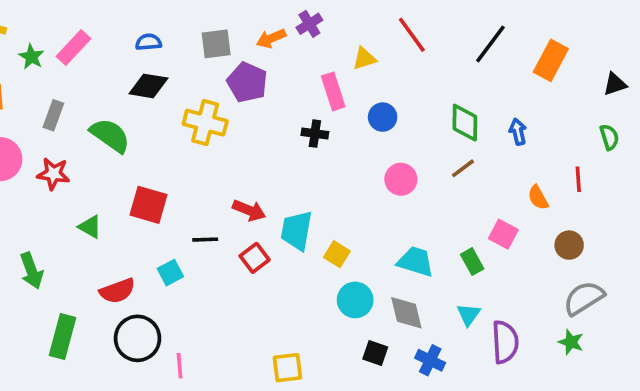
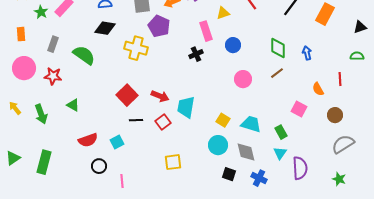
black cross: (315, 134) -> (196, 54), turned -32
green semicircle: (609, 137) -> (357, 56), turned -72
red square: (148, 205) -> (127, 95), moved, turned 30
black line: (205, 240) -> (136, 120), moved
yellow square: (337, 254) -> (223, 120), moved
green rectangle: (472, 262) -> (281, 132), moved
green arrow: (31, 271) -> (41, 114), moved
cyan square: (170, 273) -> (117, 142), moved
green rectangle: (63, 337) -> (44, 162), moved
black circle: (137, 338) -> (99, 166), size x0.6
green star: (571, 342) -> (339, 179), moved
yellow square: (287, 368) -> (173, 162), moved

